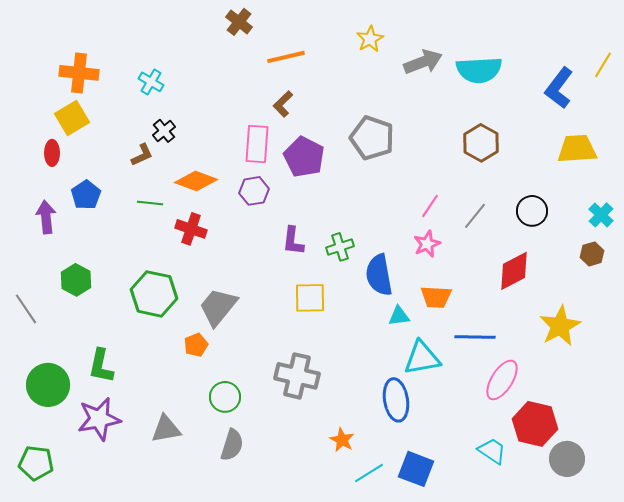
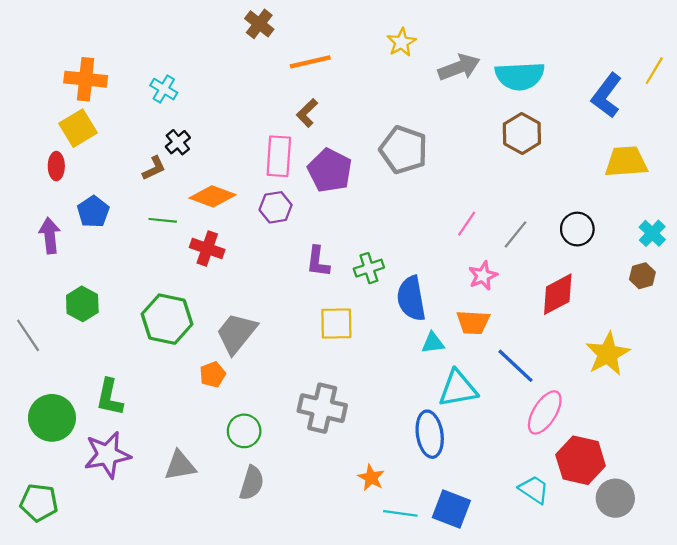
brown hexagon: (481, 143) -> (522, 134), moved
pink star: (427, 244) -> (483, 276), moved
blue line: (475, 337) -> (515, 366), turned 42
cyan line: (369, 473) -> (400, 513), turned 40

